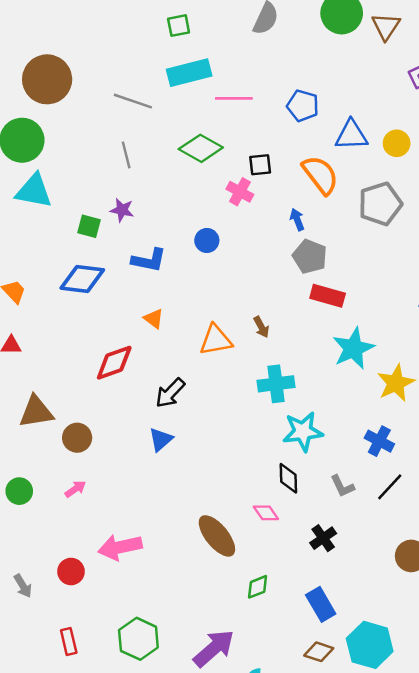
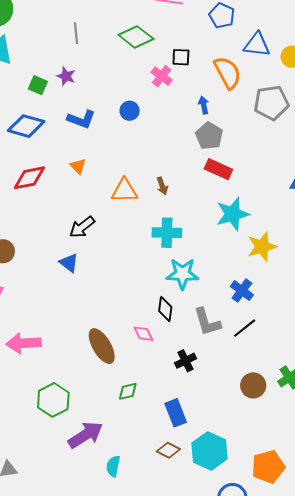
red diamond: (114, 363) -> (29, 178), moved
blue triangle: (161, 439) -> (69, 263), turned -50
gray L-shape: (342, 486) -> (207, 322), size x1.5
green hexagon: (138, 639) -> (53, 400), moved

